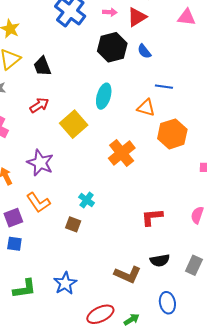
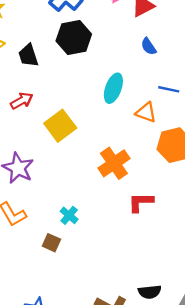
black hexagon: (112, 47) -> (74, 38), moved
cyan ellipse: (104, 96) -> (113, 88), moved
red L-shape: (152, 217) -> (141, 202), moved

